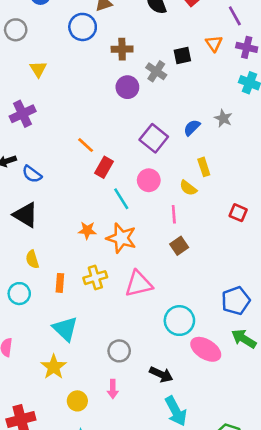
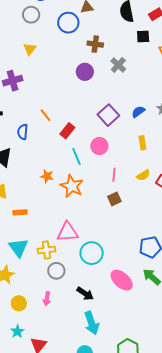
gray circle: (16, 30) -> (31, 15), moved
black square: (182, 55) -> (143, 36), moved
purple circle: (127, 87) -> (85, 72), moved
orange line: (86, 145) -> (46, 115), moved
blue semicircle: (32, 174) -> (23, 132), moved, turned 49
yellow semicircle: (188, 188) -> (143, 175), moved, turned -80
yellow cross: (95, 278) -> (46, 250), moved
orange rectangle: (60, 283) -> (20, 212), turned 72
pink triangle: (139, 284) -> (68, 232), moved
cyan circle: (179, 321) -> (92, 253), moved

